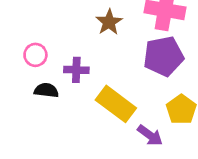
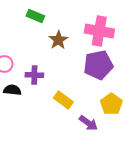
yellow rectangle: (116, 104) -> (63, 100), size x0.7

